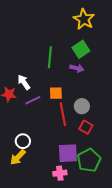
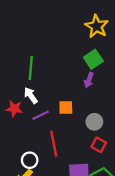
green line: (50, 57) -> (31, 68), moved
purple arrow: (77, 68) -> (89, 80), turned 96
red line: (63, 114) -> (54, 144), moved

